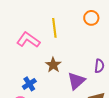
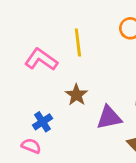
purple triangle: (76, 81) -> (109, 118), turned 30

